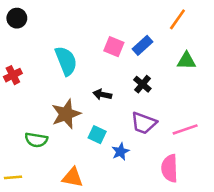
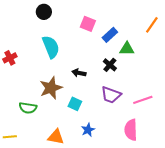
black circle: (17, 18) -> (44, 12), moved
orange line: (177, 19) -> (152, 25), moved
pink square: (114, 47) -> (88, 24), moved
green triangle: (186, 61) -> (127, 49), moved
blue star: (120, 151) -> (88, 130), moved

